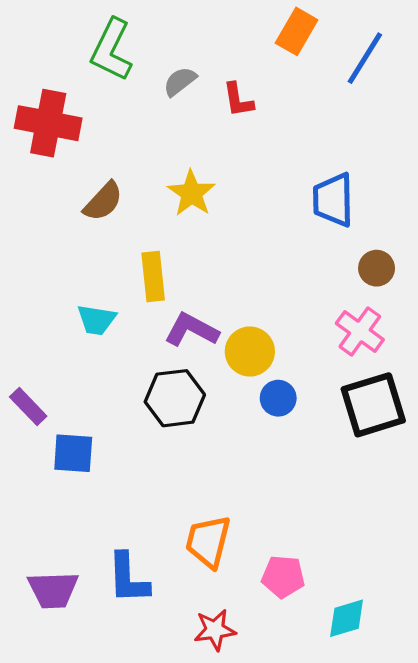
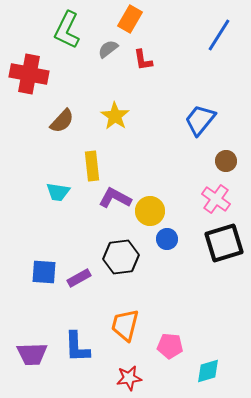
orange rectangle: (297, 31) -> (130, 19), moved
blue trapezoid: (333, 200) -> (200, 120), turned 40
black hexagon: (175, 398) -> (121, 257), moved
purple rectangle: (28, 407) -> (79, 278), moved, turned -75

